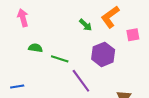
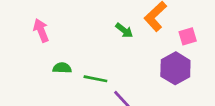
purple hexagon: (103, 54) -> (175, 68), moved

